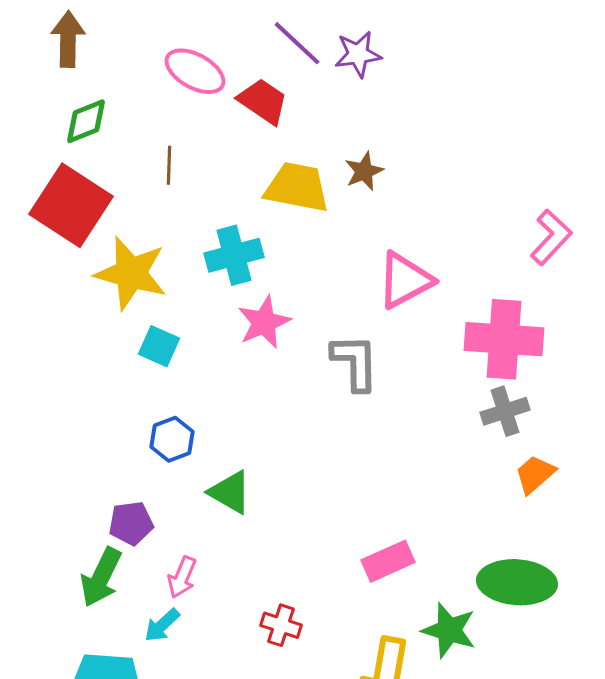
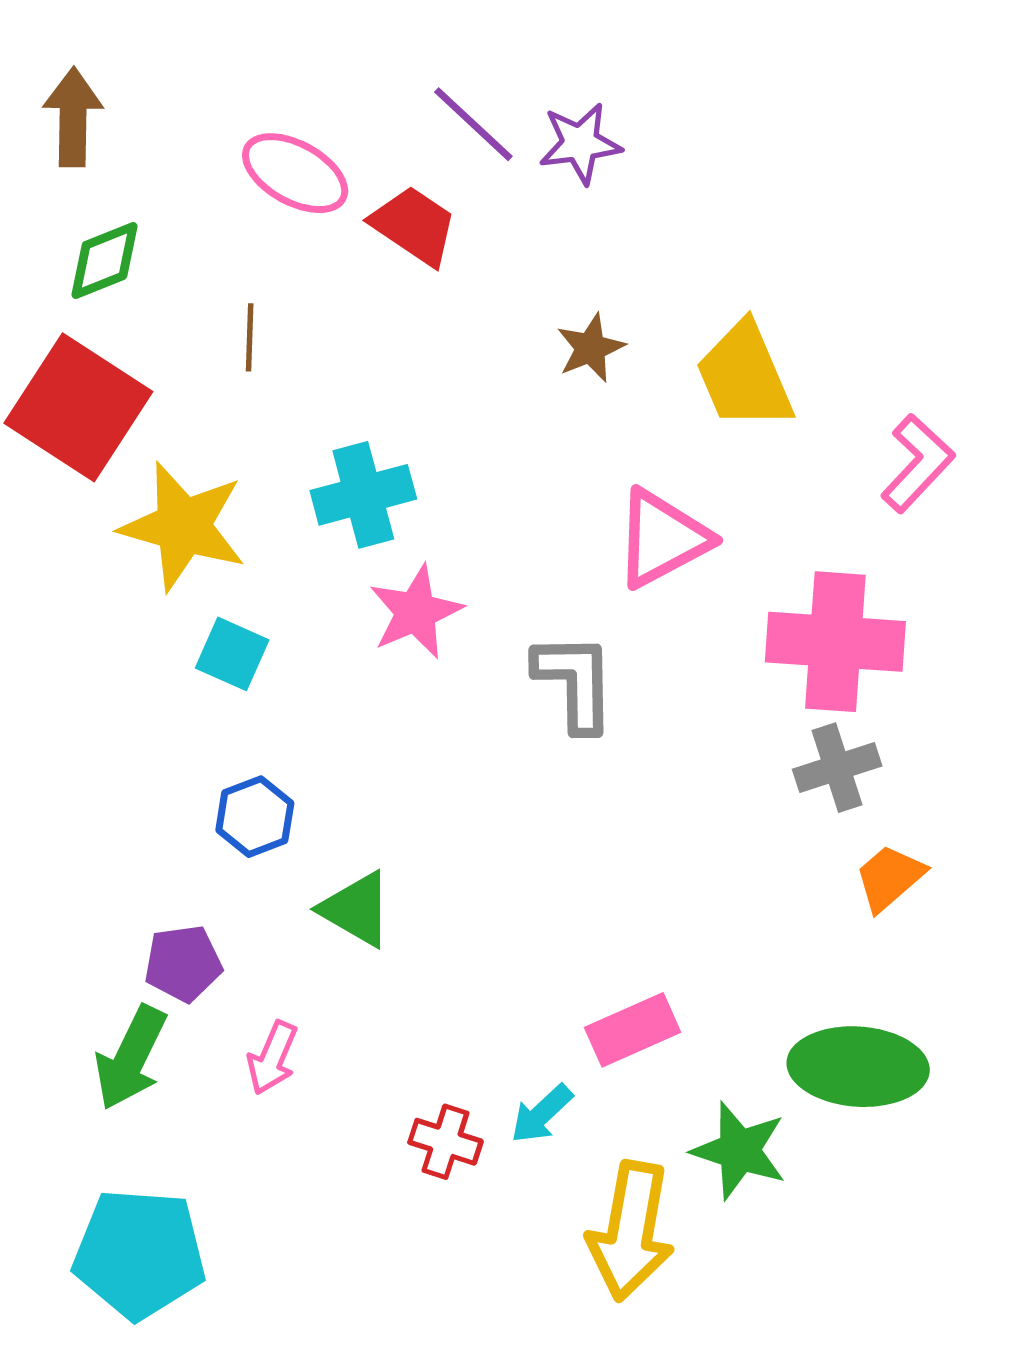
yellow trapezoid: (297, 187) -> (744, 376), moved, turned -124
cyan arrow: (162, 625) -> (542, 1114), moved

